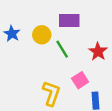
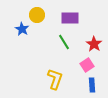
yellow circle: (42, 35) -> (37, 15), moved
pink square: (80, 80) -> (87, 65), moved

